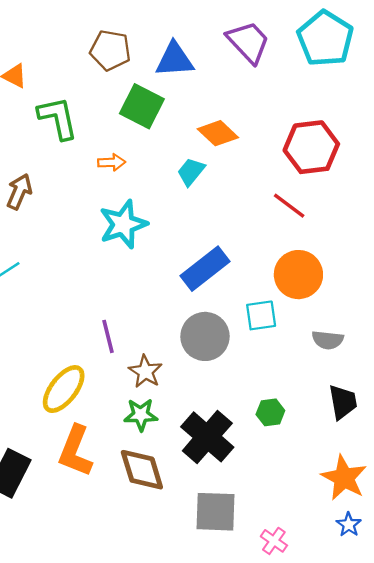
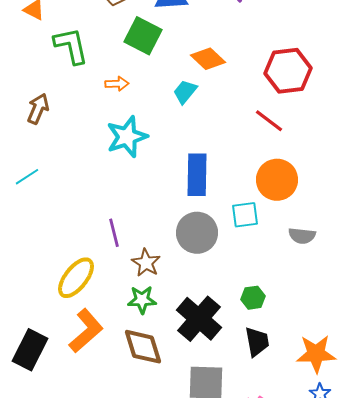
blue rectangle: (205, 269) -> (197, 175), turned -51
black trapezoid: (343, 402) -> (257, 342), moved
orange L-shape: (75, 451) -> (86, 331), turned -153
orange star: (344, 478) -> (316, 354), turned -30

